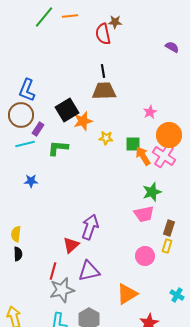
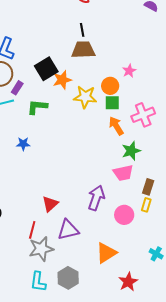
orange circle: (169, 135) -> (110, 86), moved, size x0.7
yellow star: (106, 138) -> (85, 97), size x1.6
orange arrow: (143, 156) -> (116, 126), moved
pink cross: (164, 156) -> (143, 115), turned 35
blue star: (31, 181) -> (23, 144), moved
purple arrow: (90, 227) -> (96, 198), moved

